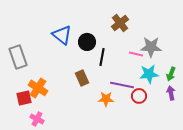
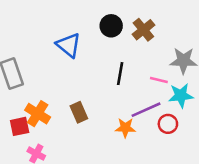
black circle: (87, 42) -> (111, 26), moved
pink line: (136, 54) -> (159, 80), moved
brown rectangle: (82, 78) -> (79, 112), moved
purple line: (122, 85) -> (146, 110), turned -35

